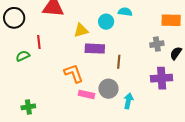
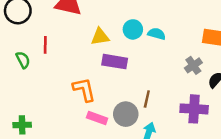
cyan semicircle: (125, 12) -> (157, 34), moved
gray cross: (157, 44) -> (193, 65), turned -32
green semicircle: (23, 56) -> (23, 60), turned 80
brown line: (119, 62) -> (147, 99), moved

